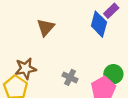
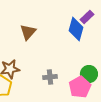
gray cross: (70, 77) -> (50, 77), turned -32

